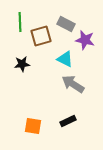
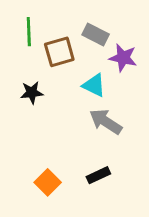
orange square: (33, 126) -> (48, 182), turned 36

